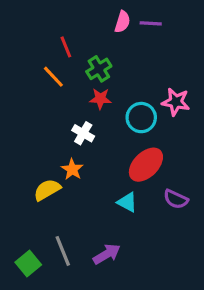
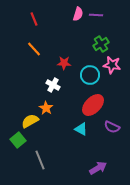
red line: (66, 47) -> (34, 19), moved
green cross: (99, 69) -> (101, 44), moved
purple arrow: (107, 254) -> (98, 168), moved
green square: (28, 263) -> (18, 140), moved

